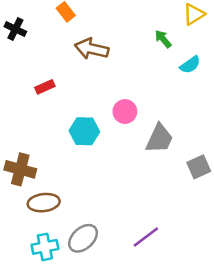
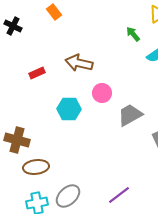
brown arrow: (92, 49) -> (79, 63), moved
gray trapezoid: (159, 139) -> (130, 115), turned -144

